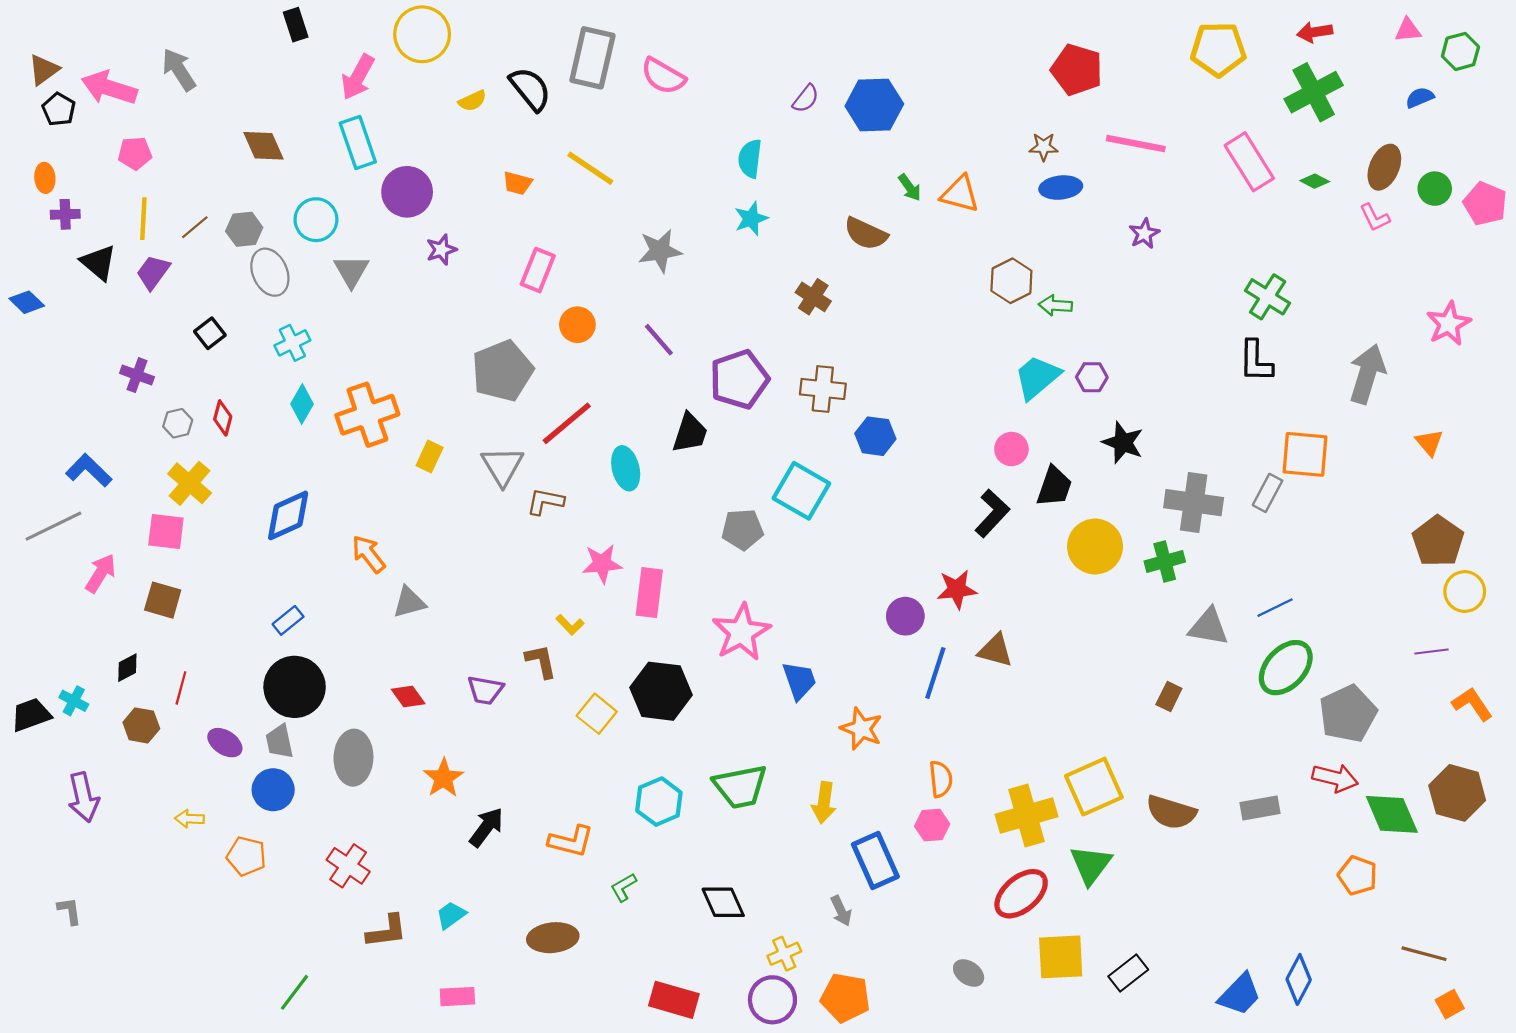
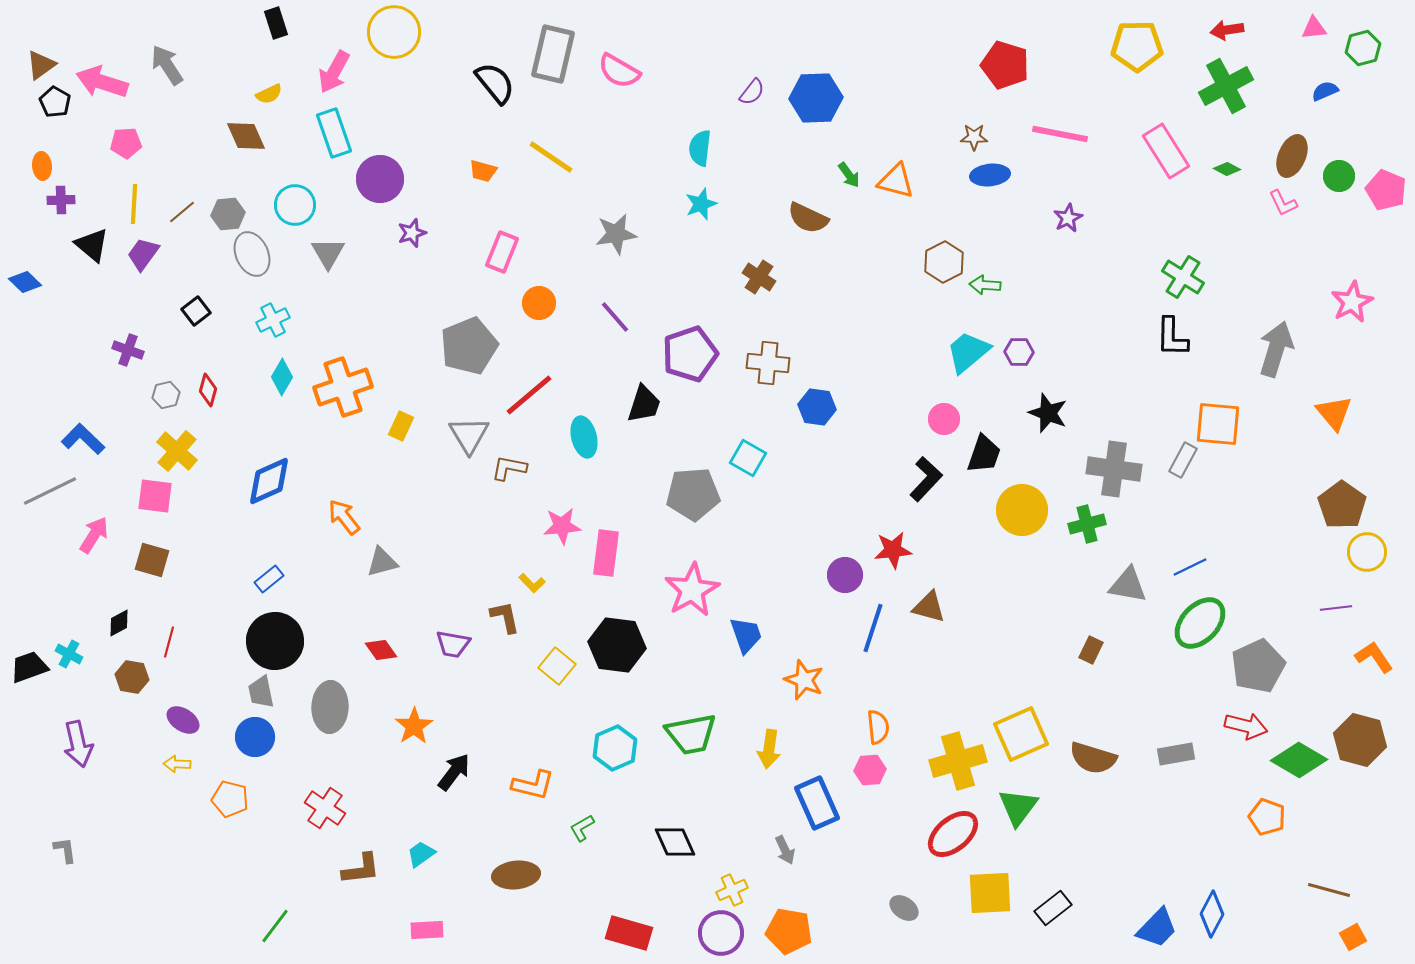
yellow semicircle: (472, 101) -> (269, 94), moved
orange triangle: (1429, 443) -> (1334, 413), size x1.4
cyan square: (801, 491) -> (748, 458), size x0.7
gray pentagon: (742, 529) -> (693, 494), size x1.4
purple ellipse: (225, 743) -> (183, 720), moved
green diamond: (1392, 814) -> (1299, 760), turned -36

